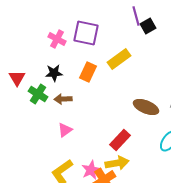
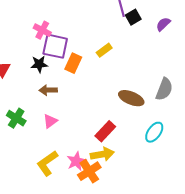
purple square: (86, 33) -> (55, 46), moved
yellow rectangle: (119, 59) -> (104, 50), size x0.7
green cross: (38, 94) -> (16, 118), moved

